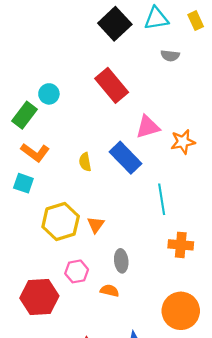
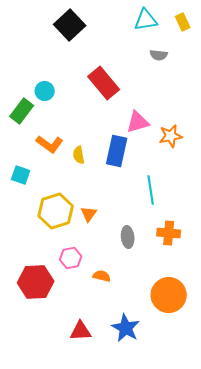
black square: (115, 24) -> (70, 25), moved
orange L-shape: (35, 152) -> (50, 144), moved
blue rectangle: (125, 158) -> (117, 151), turned 56
gray ellipse: (121, 261) -> (128, 237), moved

